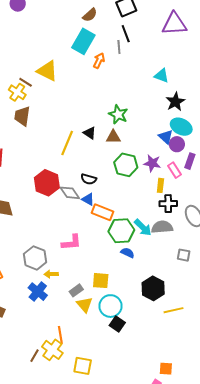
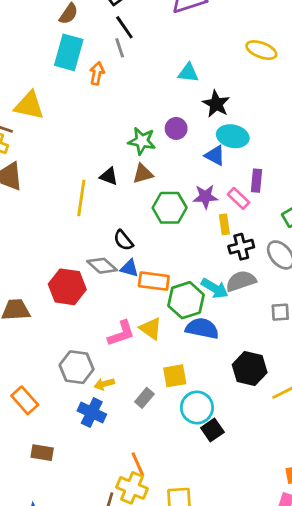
purple circle: (177, 144) -> (176, 128), moved
black semicircle: (89, 179) -> (123, 240), turned 49
red hexagon: (47, 183) -> (67, 287), moved
blue semicircle: (128, 253) -> (202, 328), size x1.6
yellow triangle: (84, 305) -> (151, 329), moved
black square: (117, 324) -> (212, 430), turned 35

